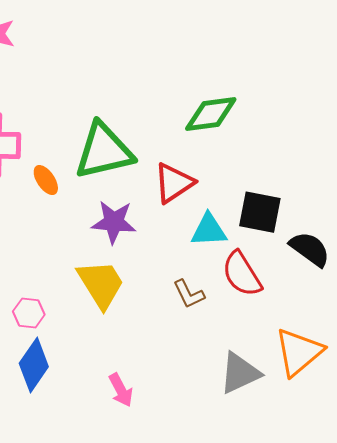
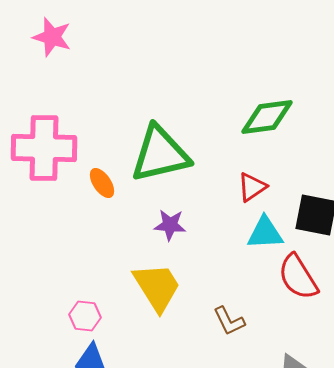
red triangle: (174, 183) -> (252, 187), moved, size x0.7
purple star: (114, 222) -> (170, 225), size x0.7
brown L-shape: (189, 294) -> (229, 321), moved

